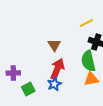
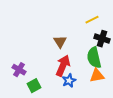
purple cross: (13, 73) -> (19, 70), turned 32
blue star: (54, 84) -> (69, 81), moved

